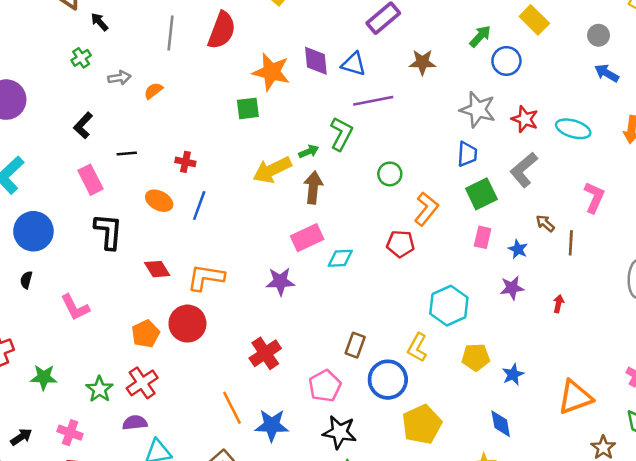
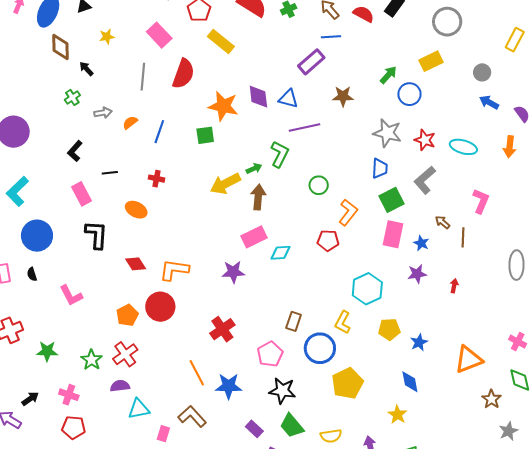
yellow rectangle: (534, 20) -> (431, 61), turned -70
blue line: (199, 206) -> (159, 132), moved
pink rectangle: (483, 237) -> (393, 234), size x1.5
black semicircle: (26, 280) -> (32, 274), turned -32

